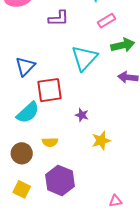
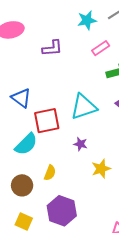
cyan triangle: (84, 58) -> (84, 107), moved, turned 32
blue triangle: (25, 66) -> (21, 98), turned -35
yellow semicircle: (50, 142) -> (50, 173), turned -63

